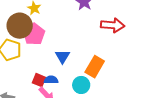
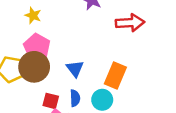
brown circle: (20, 26) -> (34, 67), moved
blue semicircle: (51, 80) -> (75, 98), moved, turned 96

